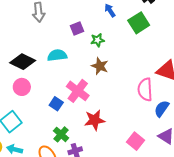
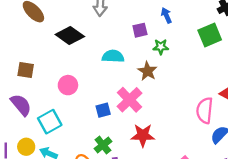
blue arrow: (110, 10) -> (166, 15), moved
black diamond: (23, 62) -> (70, 36), moved
brown star: (100, 66) -> (147, 71), moved
blue square: (56, 104) -> (103, 110), turned 32

